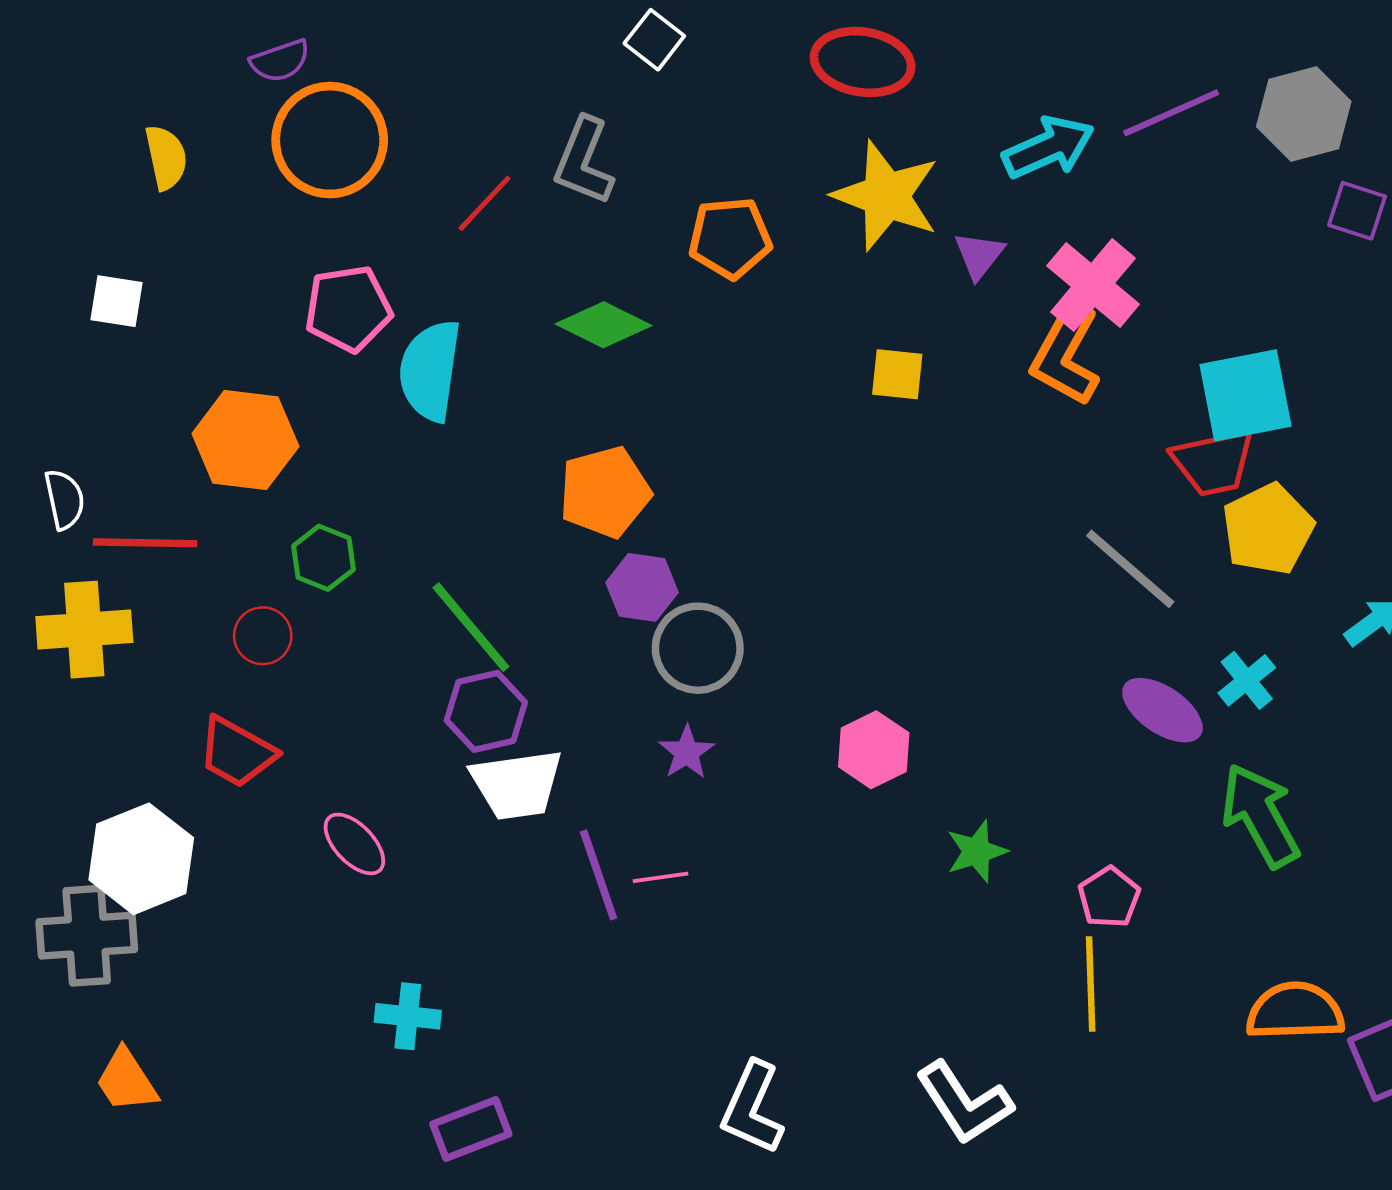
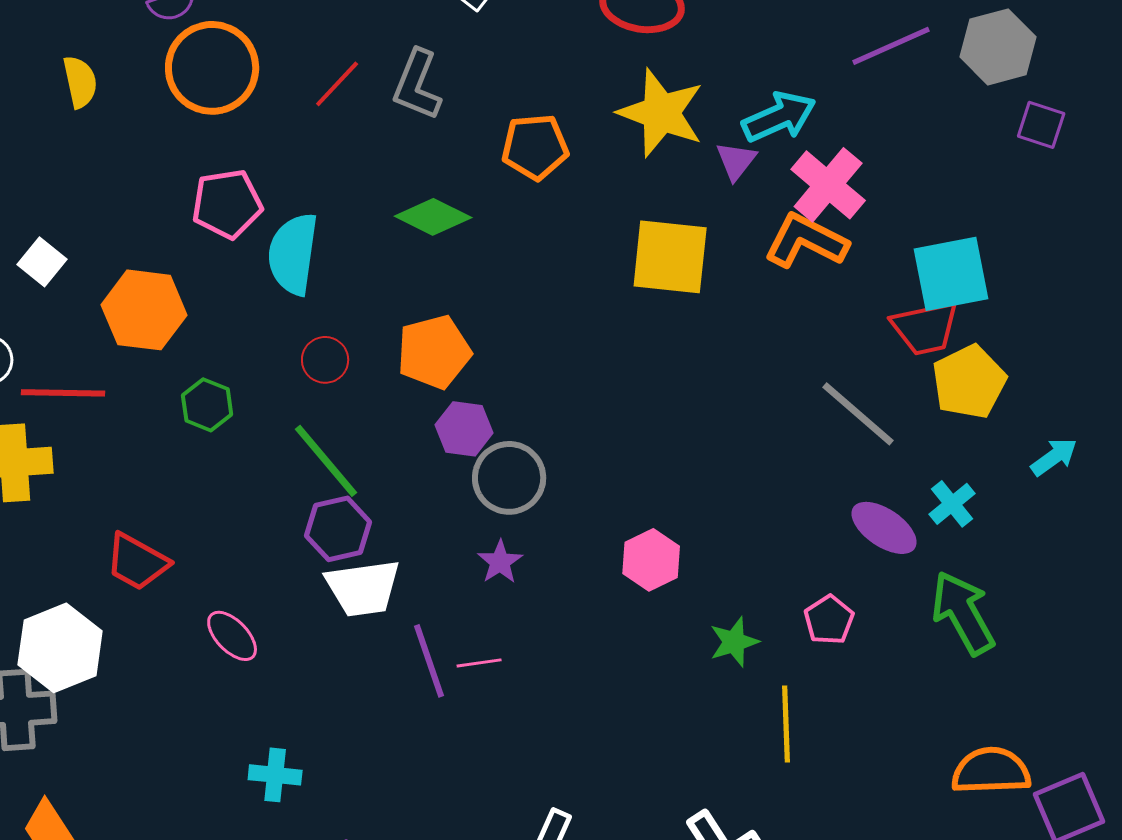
cyan arrow: (1048, 147) -> (779, 117), moved
red line: (485, 203) -> (337, 84), moved
white square: (116, 301) -> (42, 262), moved, turned 30
orange L-shape: (1066, 354) -> (806, 241), turned 88
yellow square: (897, 374) -> (670, 257), size x1.8
red circle: (263, 636) -> (325, 360), moved
pink pentagon: (1109, 897) -> (829, 620), moved
yellow line: (1091, 984) -> (786, 724), moved

